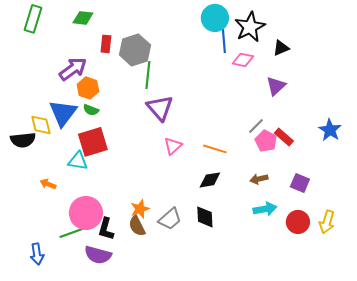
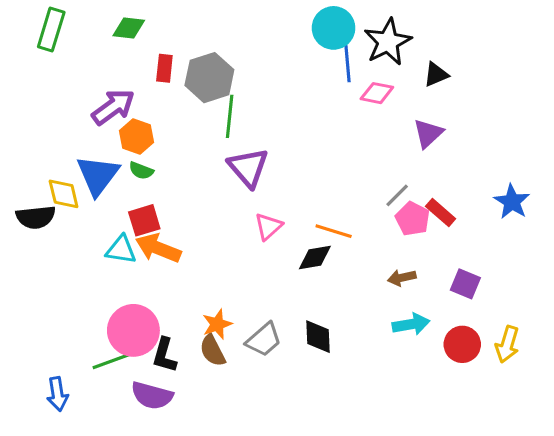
red square: (93, 142) -> (144, 220), size x0.7
black diamond: (210, 180) -> (315, 257), moved
orange arrow: (48, 184) -> (158, 248), moved, size x1.8

